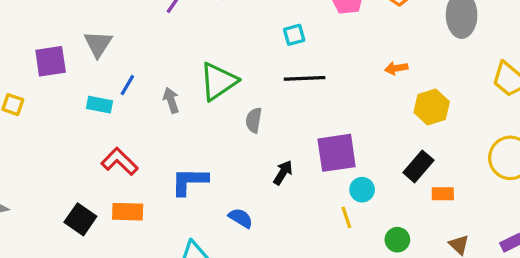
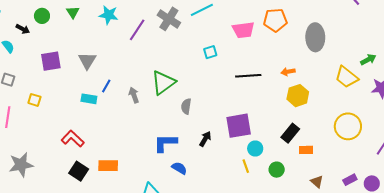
purple square: (51, 61) -> (51, 61), moved
orange arrow: (396, 68) -> (288, 72), moved
black line: (305, 78) -> (248, 76), moved
red L-shape: (120, 161) -> (73, 139), moved
blue L-shape: (189, 181) -> (165, 143), moved
green circle: (397, 240) -> (277, 170), moved

